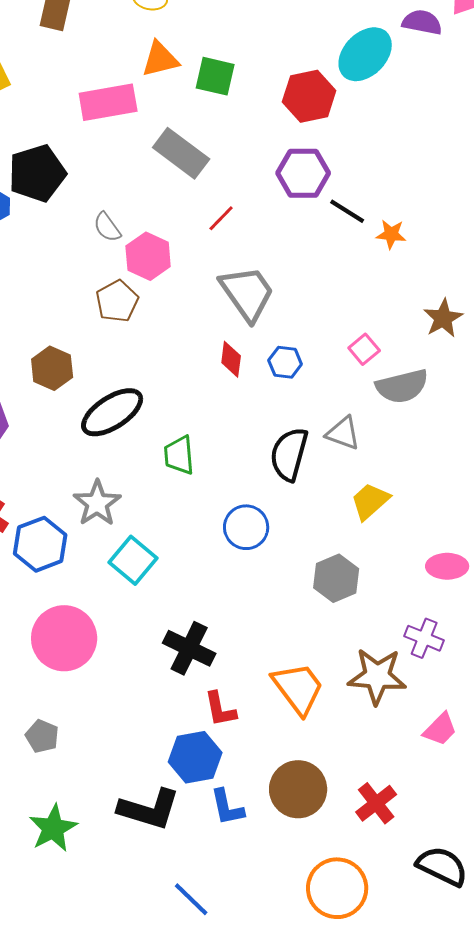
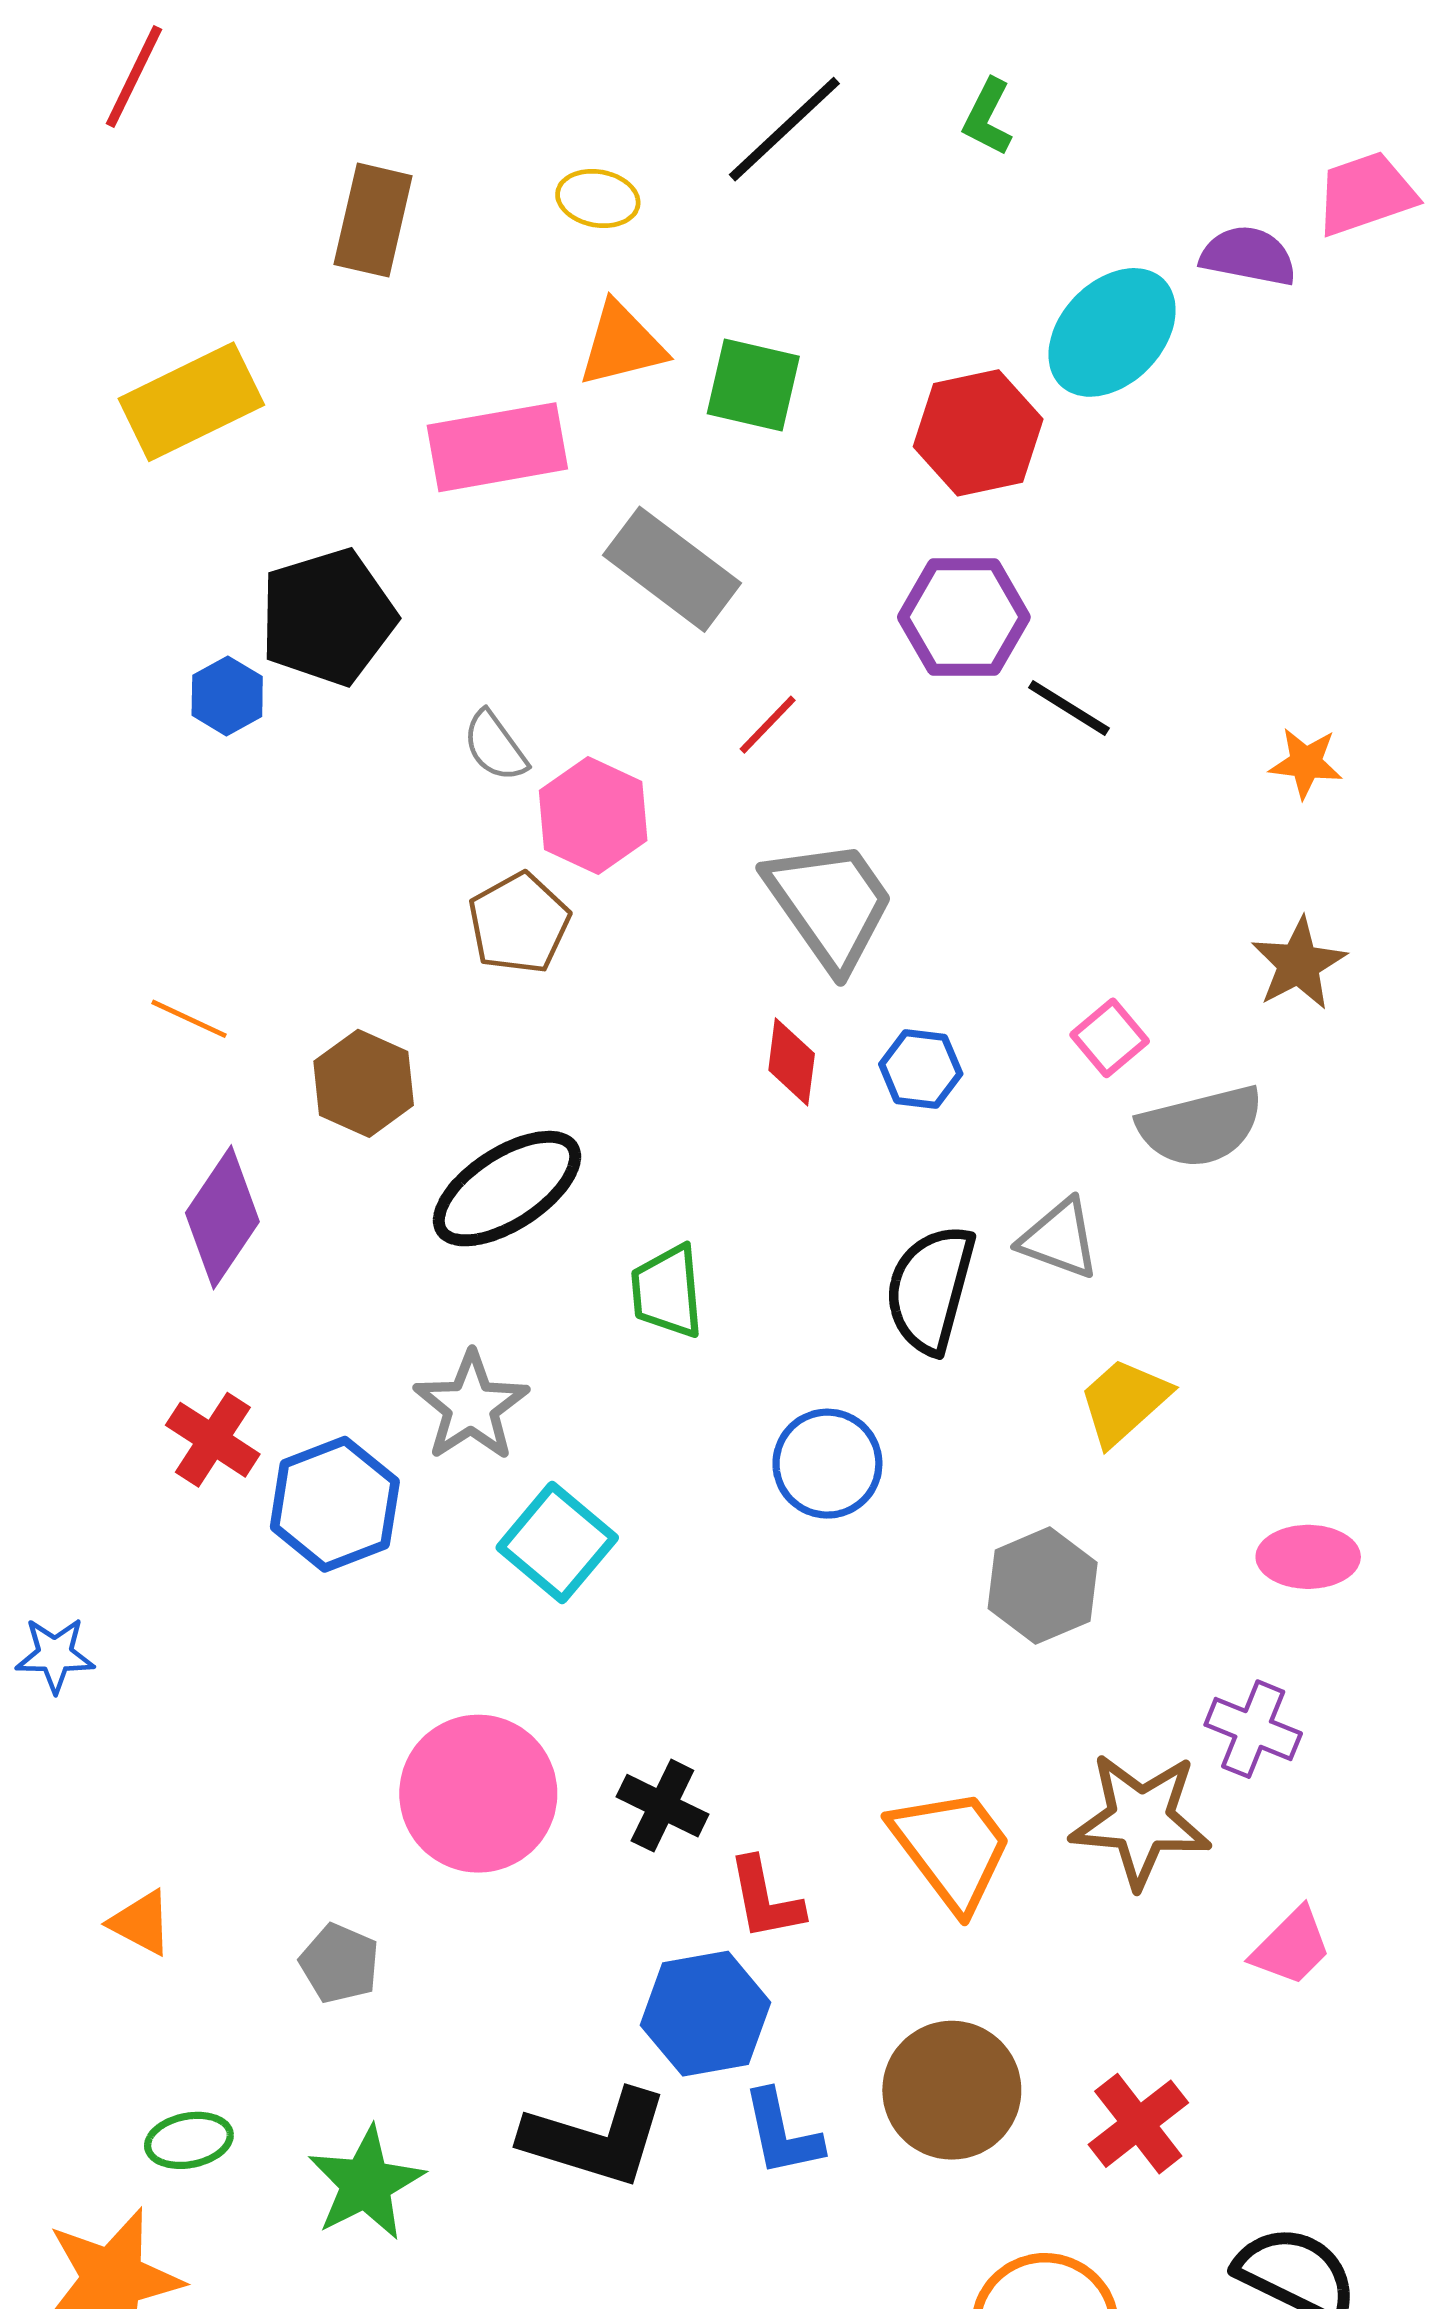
orange star: (391, 234) -> (1306, 763), moved
pink circle: (64, 638) -> (478, 1794), moved
black cross: (189, 648) -> (662, 1806), moved, size x0.7

